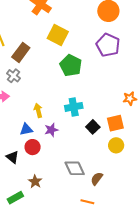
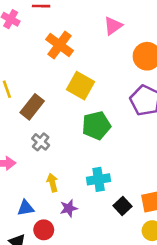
green pentagon: (71, 65) -> (96, 126), turned 30
gray cross: (13, 76) -> (41, 142), moved
blue triangle: (26, 129) -> (26, 208), moved

